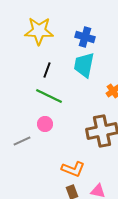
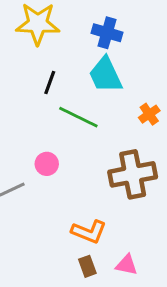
cyan trapezoid: (84, 65) -> (106, 75), turned -36
green line: (49, 96) -> (78, 117), moved

